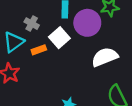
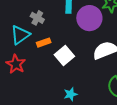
white square: (59, 38) -> (64, 55), moved

